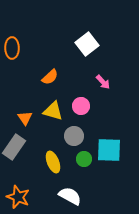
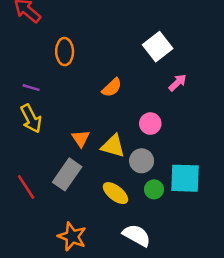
pink arrow: (103, 82) -> (178, 83), moved, turned -91
yellow triangle: (53, 111) -> (113, 146), moved
yellow ellipse: (53, 162) -> (115, 193), turned -30

